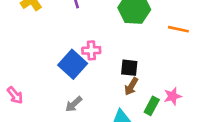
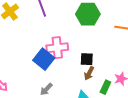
pink cross: (91, 50) -> (57, 48), size x1.5

